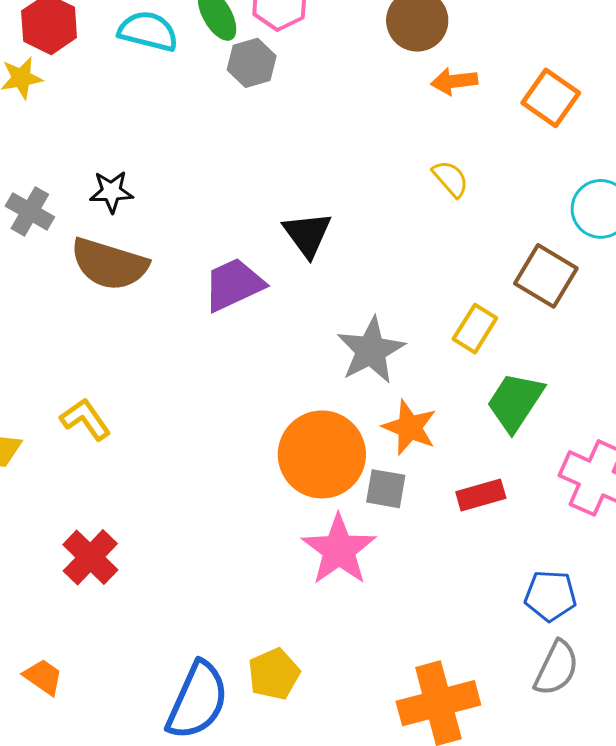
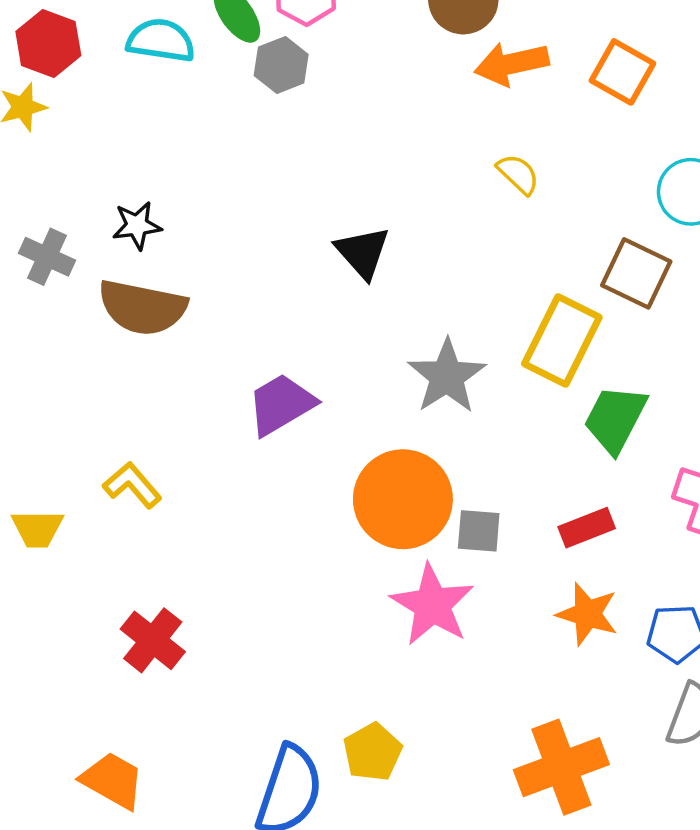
orange arrow: (454, 81) -> (512, 64), size x1.4
purple trapezoid: (234, 285) -> (281, 404), moved
yellow rectangle: (475, 329) -> (562, 340), size x1.6
orange star: (410, 427) -> (587, 614), moved
orange trapezoid: (43, 677) -> (113, 780), size x1.4

